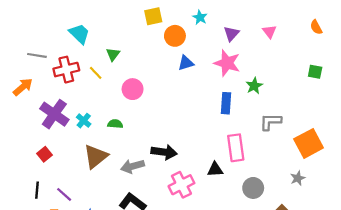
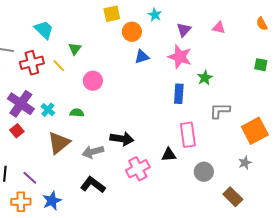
pink triangle: (269, 32) -> (219, 28), turned -40
red square: (45, 154) -> (17, 131), moved

